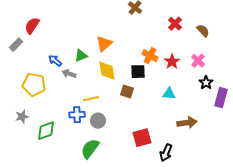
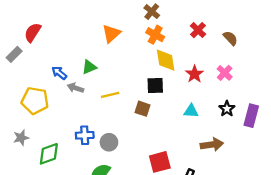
orange triangle: (104, 44) -> (111, 34), moved
orange cross: (150, 56) -> (155, 35), moved
yellow diamond: (107, 71) -> (166, 60), moved
black star: (206, 83) -> (227, 109), moved
yellow line: (91, 99) -> (110, 95), moved

